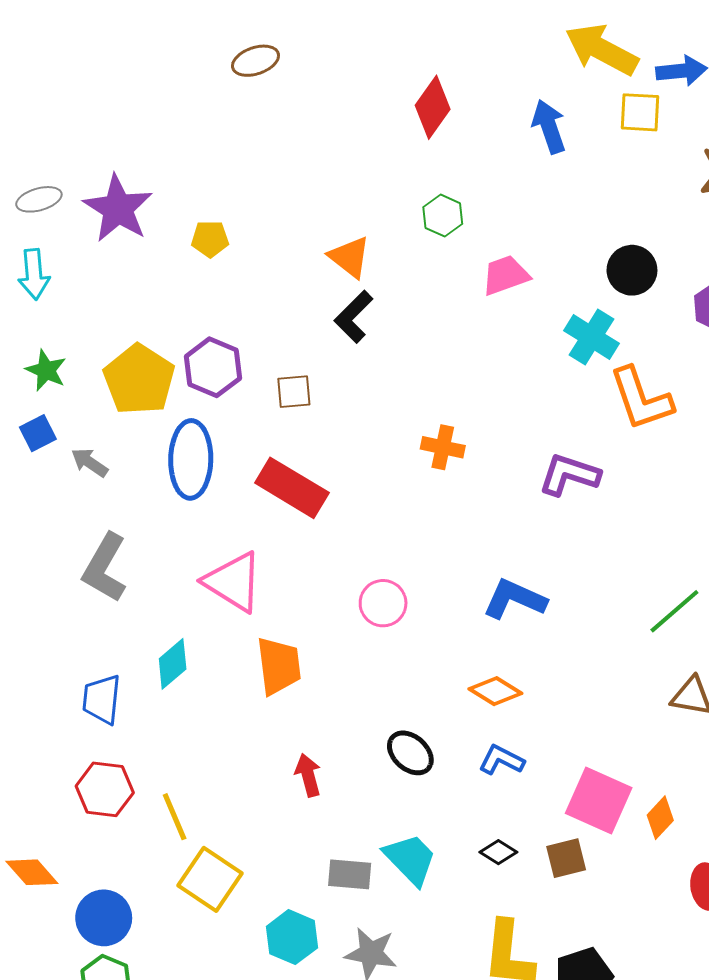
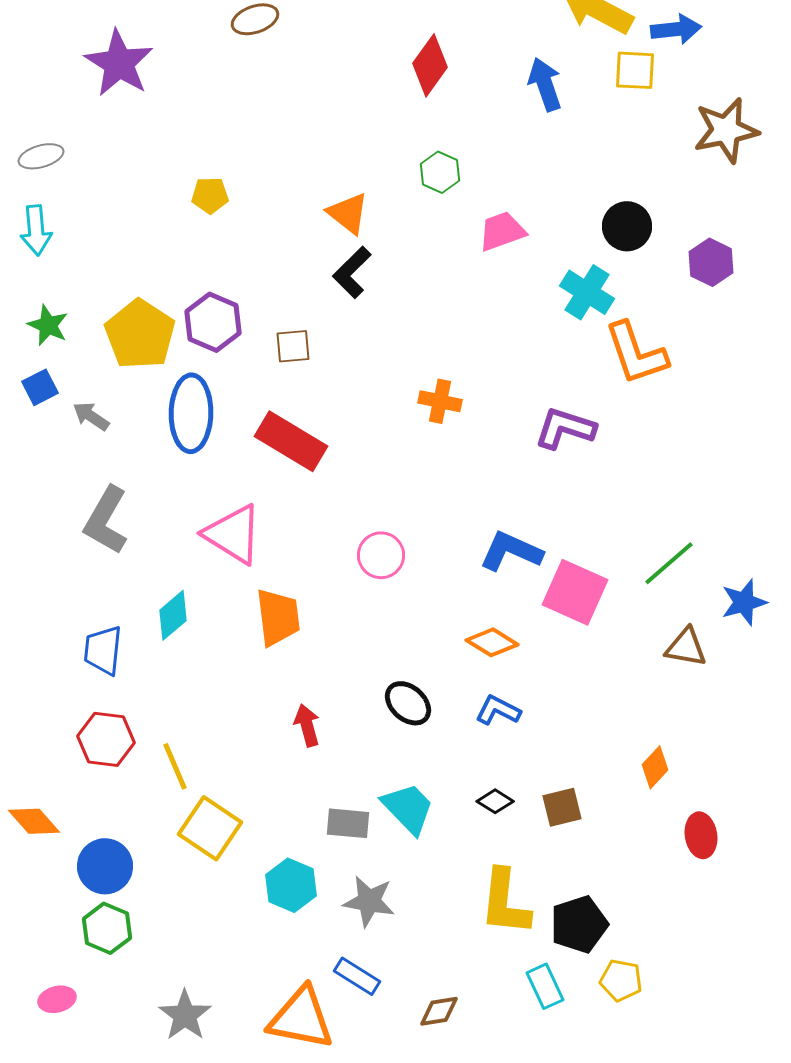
purple star: (118, 208) -> (119, 63), moved
pink square: (599, 800) -> (575, 592), moved

